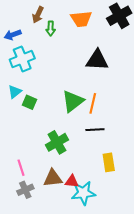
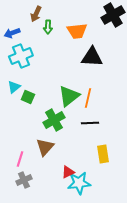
orange trapezoid: (81, 19) -> (77, 31), moved
green cross: (57, 142) -> (54, 120), moved
pink line: (21, 168) -> (20, 159), turned 35
brown triangle: (53, 178) -> (45, 147), moved, turned -42
red triangle: (72, 181) -> (68, 172), turned -32

